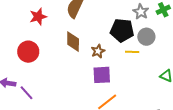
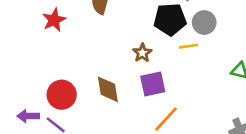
brown diamond: (73, 42) -> (108, 89), moved
red circle: (28, 52) -> (62, 95), moved

